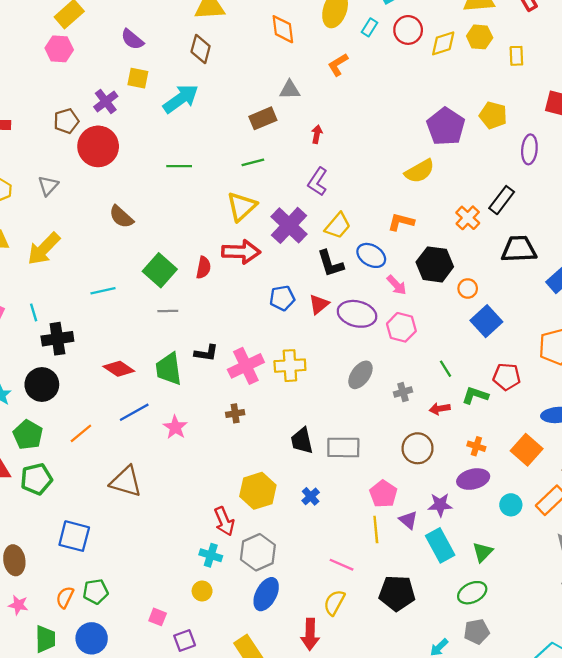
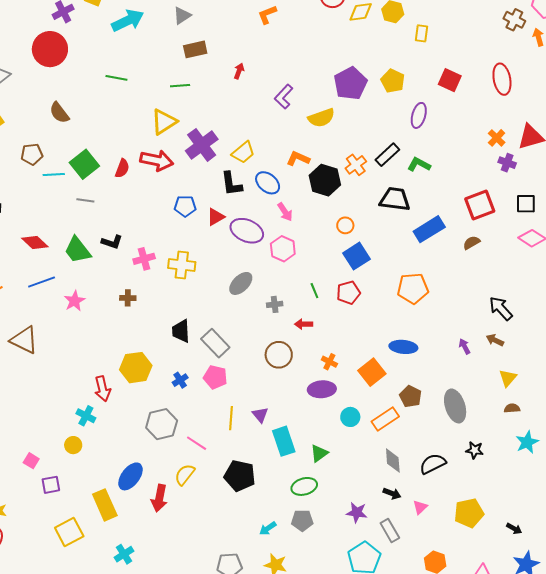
gray triangle: (290, 90) -> (182, 16), moved, turned -42
brown pentagon: (66, 121) -> (32, 154), moved
purple L-shape: (318, 182) -> (284, 97), moved
black hexagon: (435, 264) -> (325, 180), moved
cyan line: (103, 291) -> (54, 175), moved
pink cross: (246, 366) -> (144, 259), size x0.7
green trapezoid: (169, 369) -> (77, 250), turned -40
red pentagon: (507, 377) -> (348, 293), moved, turned -30
green L-shape: (475, 395) -> (419, 165), moved
gray rectangle: (343, 447) -> (215, 343), turned 36
pink pentagon: (383, 494) -> (215, 377), moved, turned -30
purple star: (440, 505) -> (357, 513), moved
gray hexagon: (258, 552) -> (162, 424), moved
blue ellipse: (266, 594) -> (130, 476), moved

